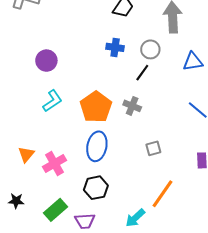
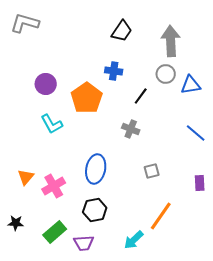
gray circle: (150, 49) -> (166, 74), moved
cyan L-shape: (52, 101) -> (52, 124), turned 95
orange pentagon: (96, 107) -> (87, 98), moved

